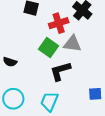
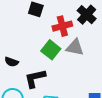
black L-shape: (60, 71) -> (35, 78), moved

